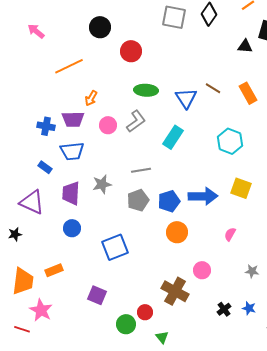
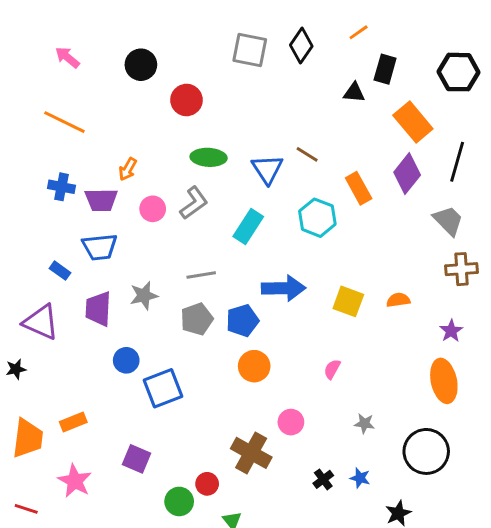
pink arrow: (36, 31) -> (67, 57), moved
orange line: (69, 66) -> (64, 122), moved, turned 52
orange rectangle: (248, 93) -> (359, 188), moved
blue cross: (46, 126) -> (61, 187), moved
cyan hexagon: (230, 141) -> (317, 218), moved
blue arrow: (203, 196) -> (284, 288), moved
blue circle: (72, 228) -> (126, 360), moved
pink star: (41, 310) -> (75, 481), moved

